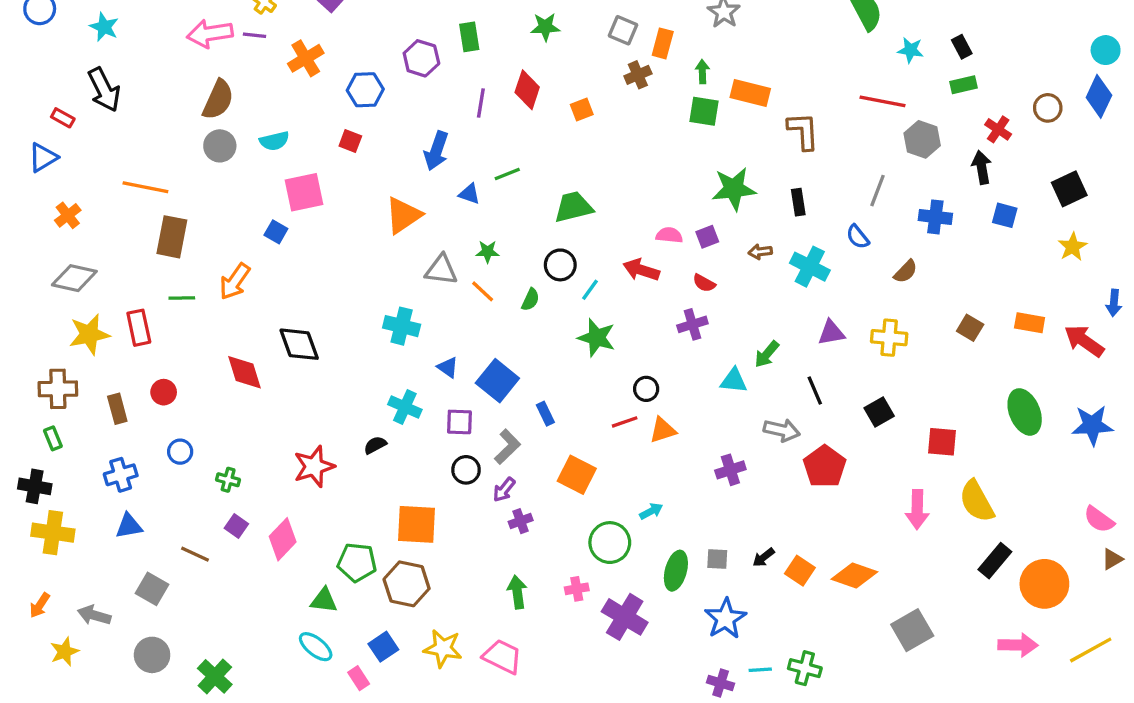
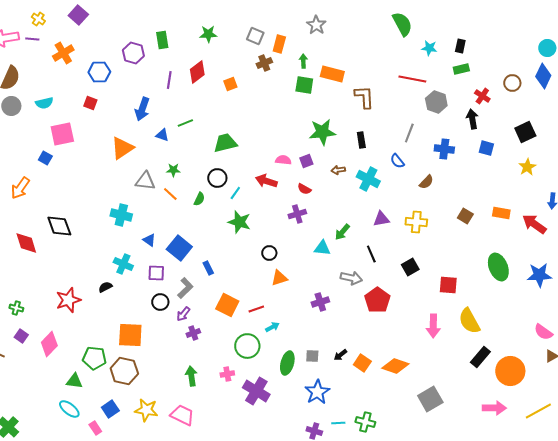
black rectangle: (962, 47) -> (460, 46), turned 40
red diamond: (527, 90) -> (197, 72), turned 35
red line: (625, 422) -> (256, 309), moved

